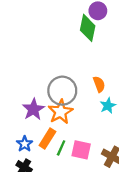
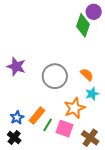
orange semicircle: (99, 84) -> (87, 75), turned -32
purple star: (33, 109) -> (16, 66), moved, turned -30
orange star: (60, 112) -> (74, 108), moved

